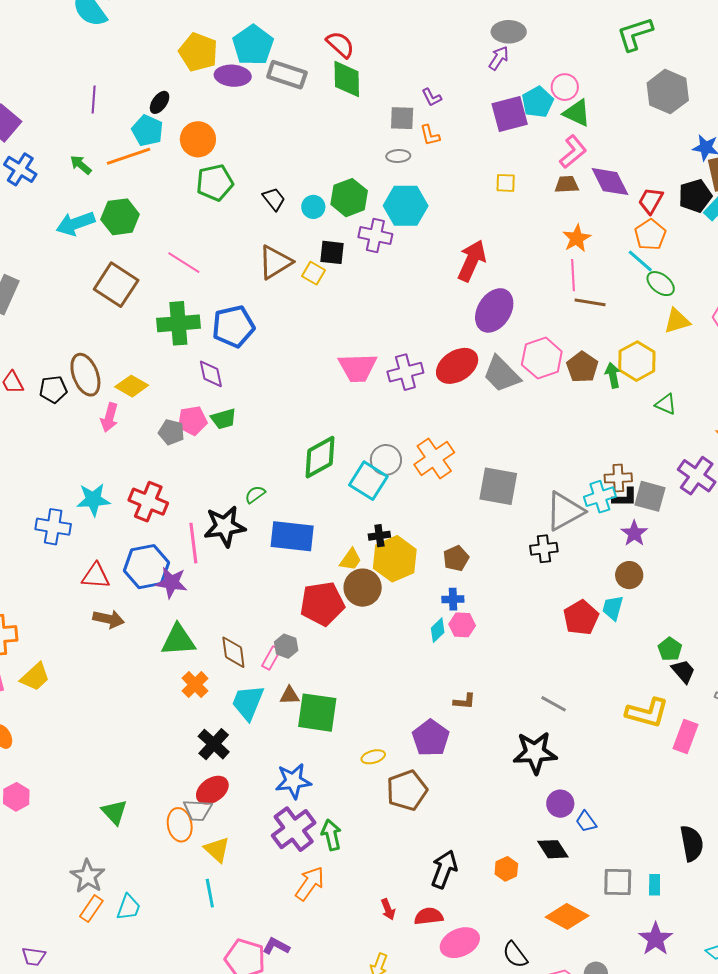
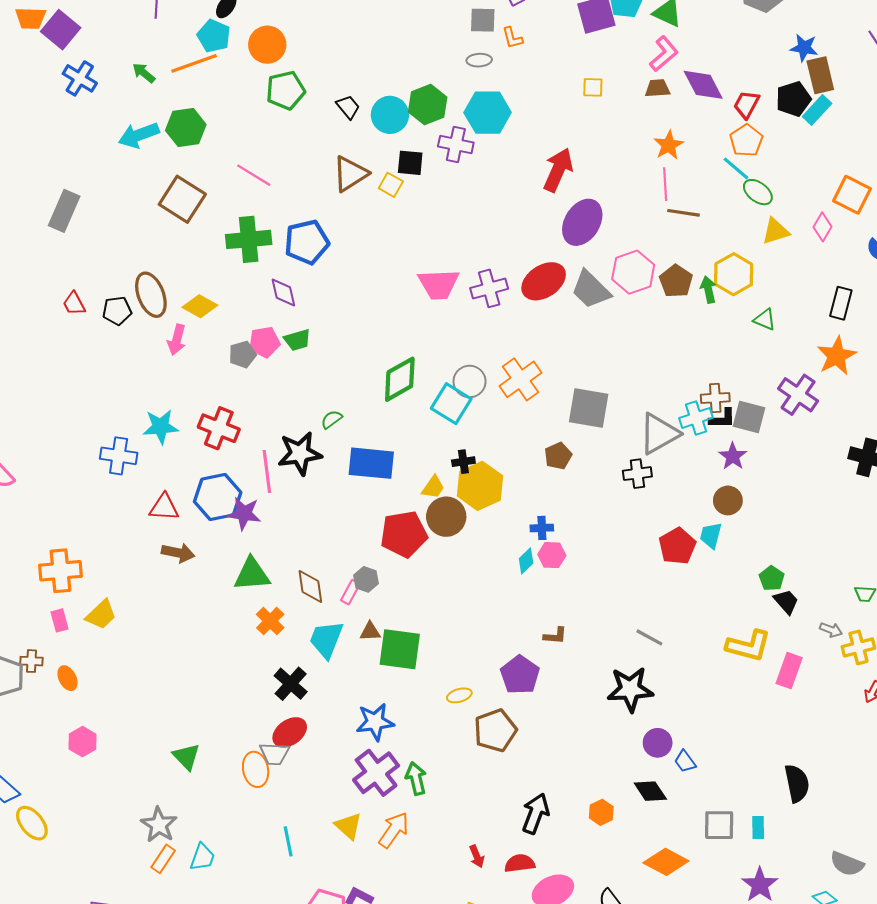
cyan circle: (313, 207) -> (390, 115), size x1.5
gray pentagon: (171, 432) -> (242, 354), turned -30
brown pentagon: (456, 558) -> (558, 456), moved
yellow triangle: (217, 850) -> (348, 826), moved

